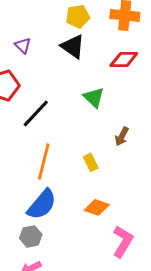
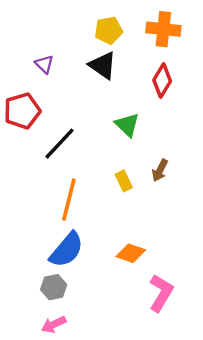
red diamond: (124, 59) -> (162, 81), turned -60
yellow rectangle: (91, 162) -> (124, 181), moved

